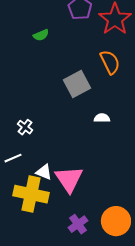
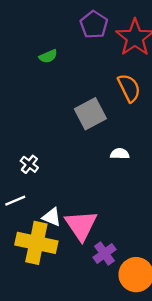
purple cross: (78, 224) -> (104, 253), moved

